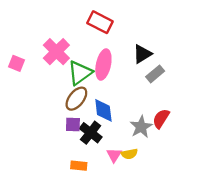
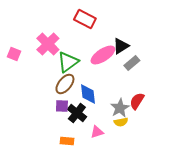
pink ellipse: (103, 65) -> (103, 55), moved, turned 45
yellow semicircle: (129, 154) -> (121, 122), moved
pink triangle: (114, 155) -> (97, 132), turned 40

